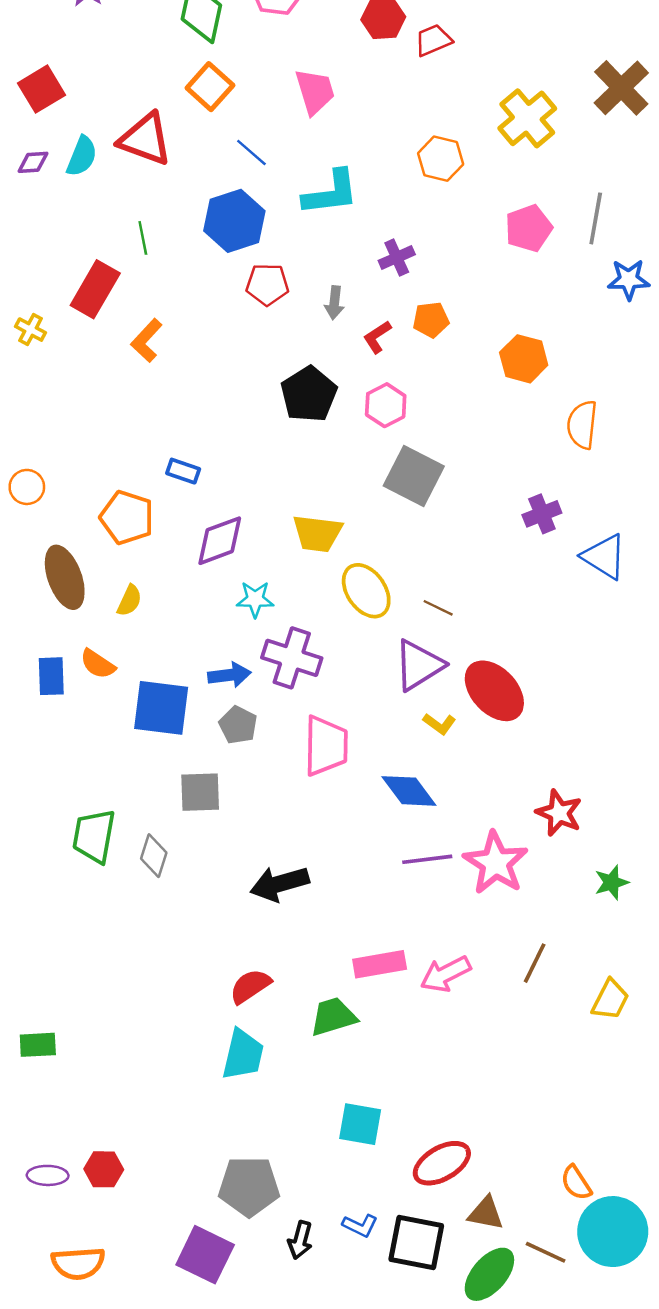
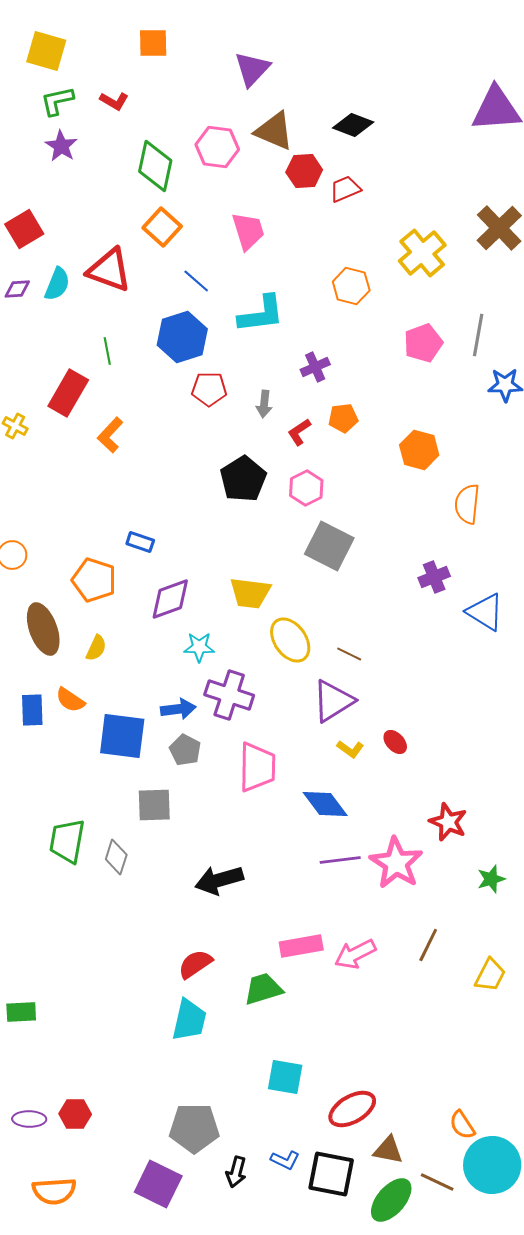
red ellipse: (494, 691) -> (395, 742), moved, size x0.5

